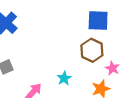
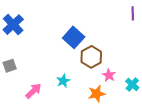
blue square: (98, 21) -> (74, 37), moved, turned 35

